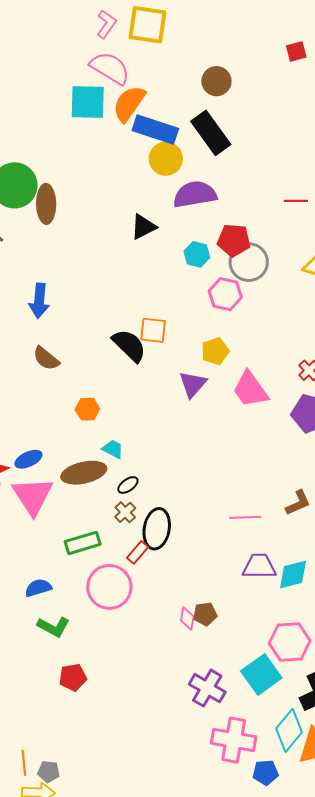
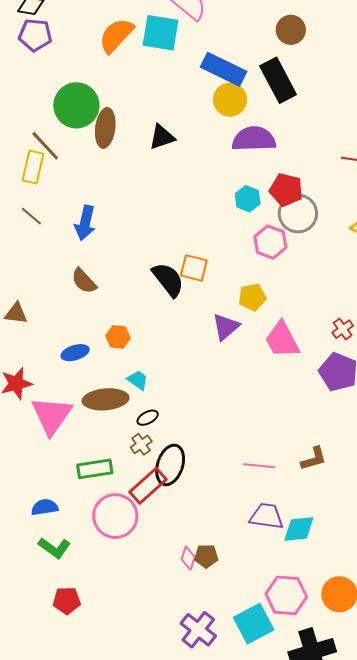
orange semicircle: (129, 104) -> (116, 35), moved
black triangle: (143, 227) -> (162, 137), moved
blue ellipse: (28, 459) -> (75, 353), moved
red rectangle: (138, 552) -> (148, 486), size x1.6

